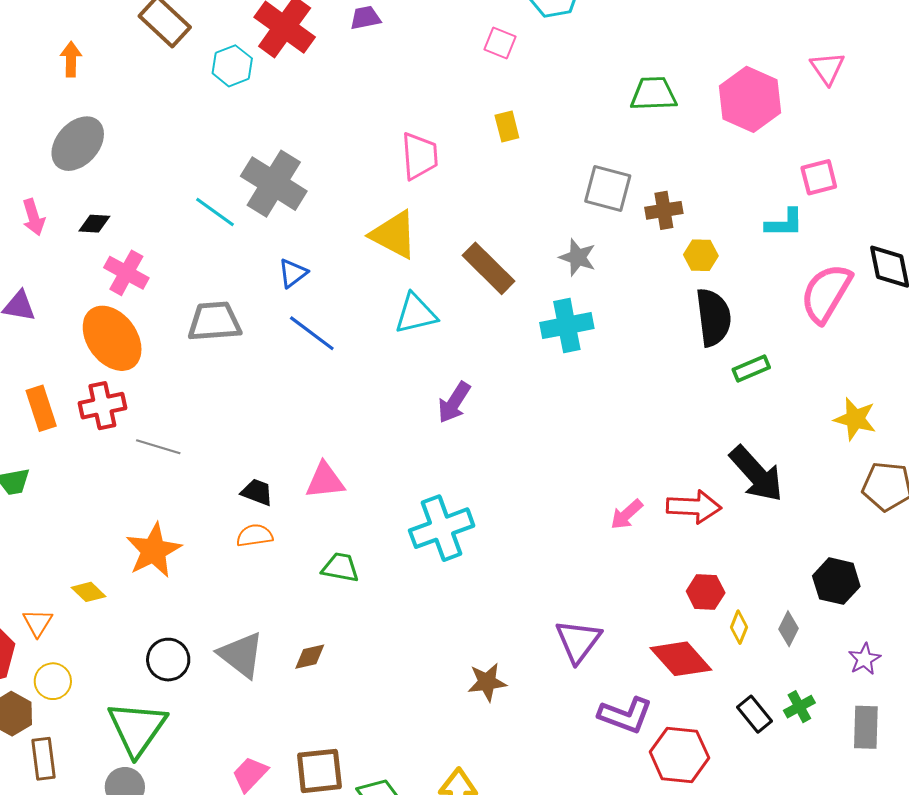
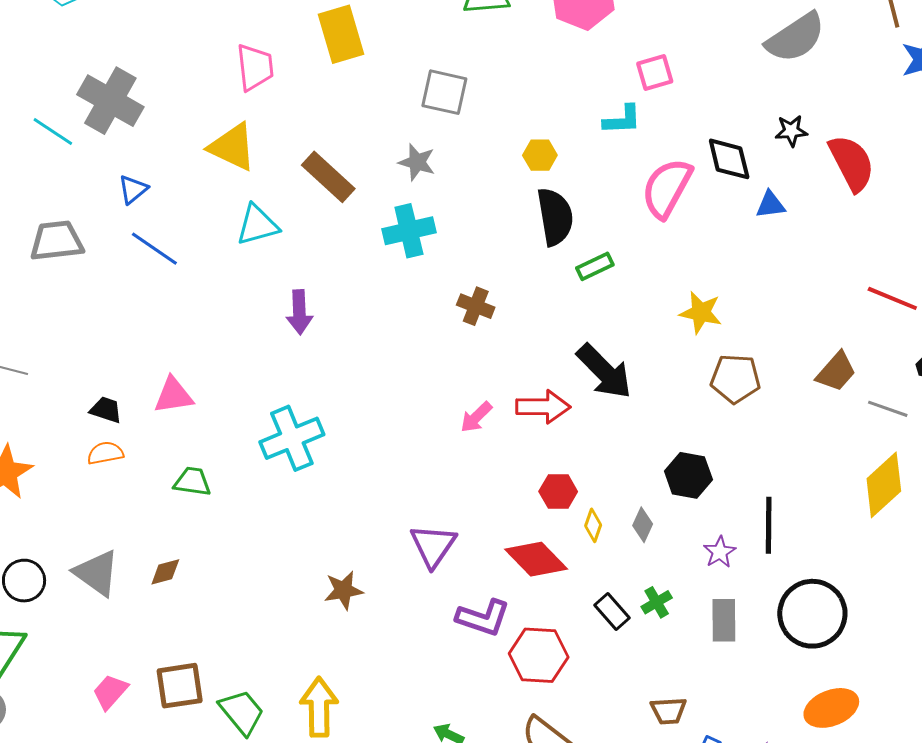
yellow rectangle: (507, 126) -> (341, 34), size x1.8
brown cross: (664, 210) -> (476, 306), moved, turned 33
purple arrow: (454, 402) -> (299, 312), turned -33

